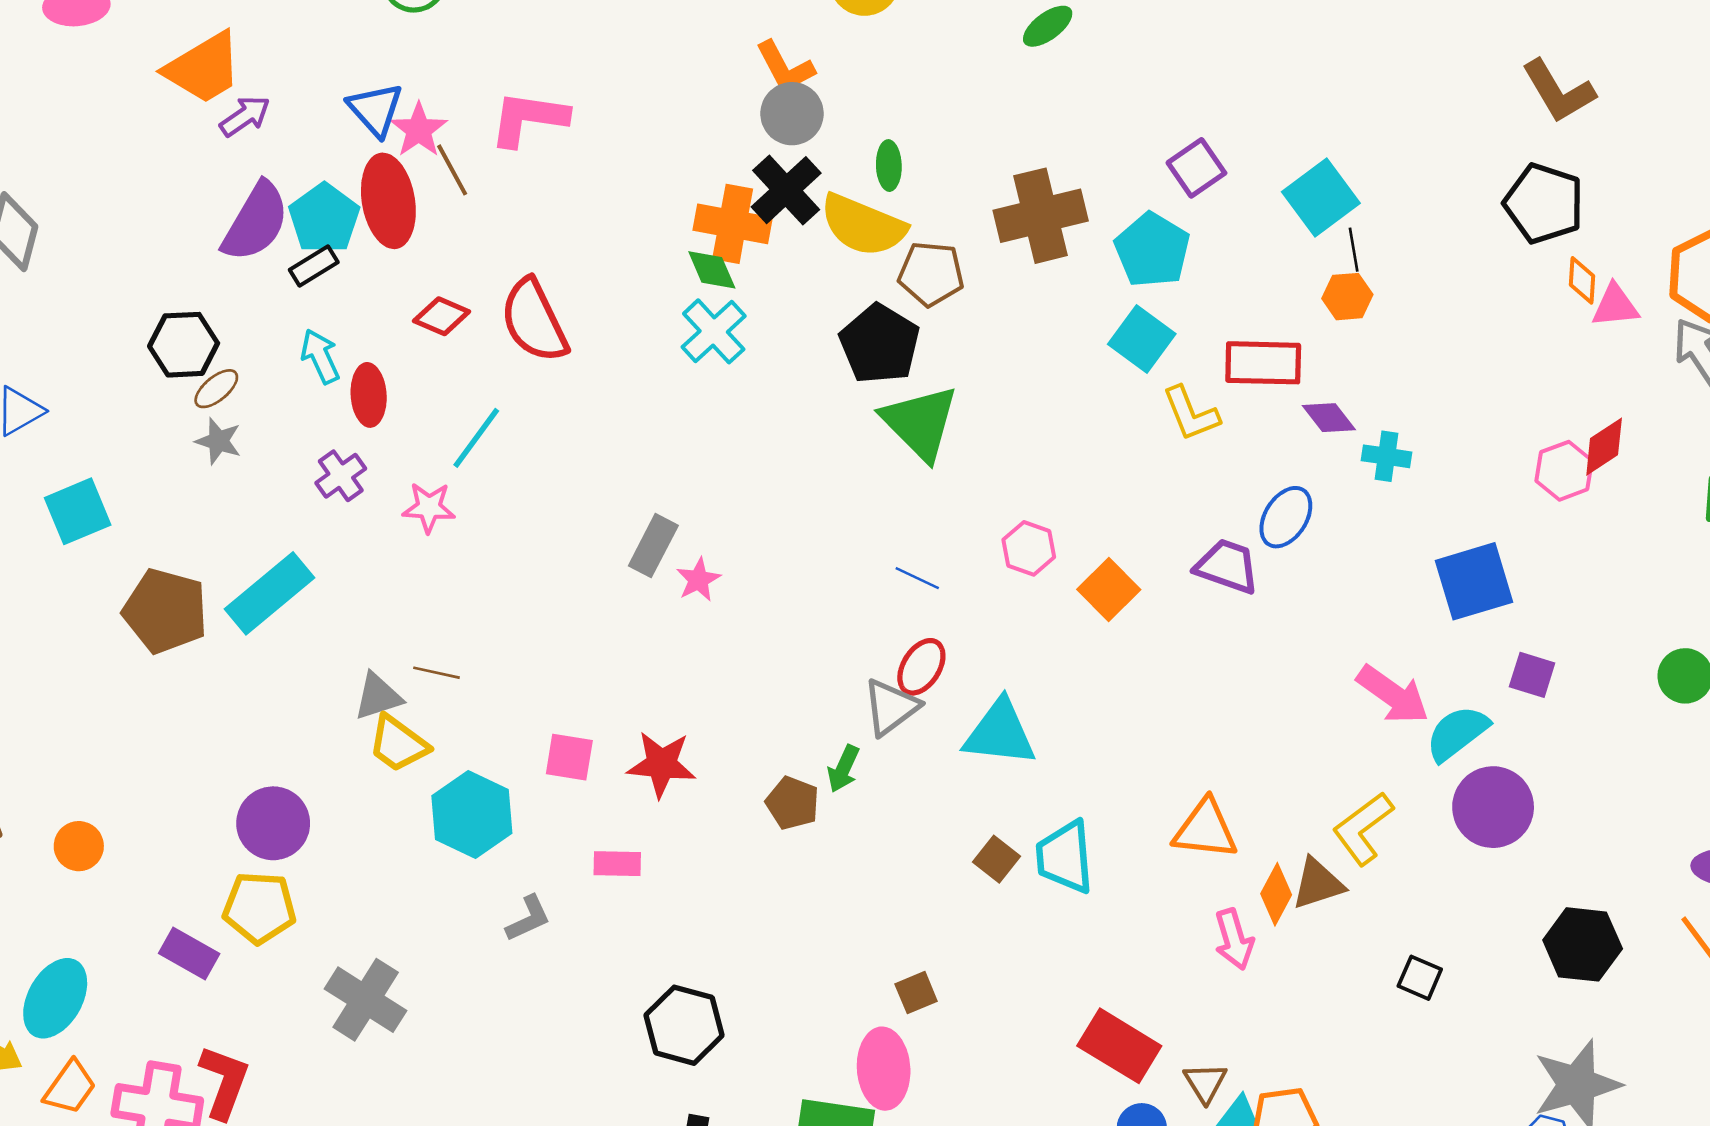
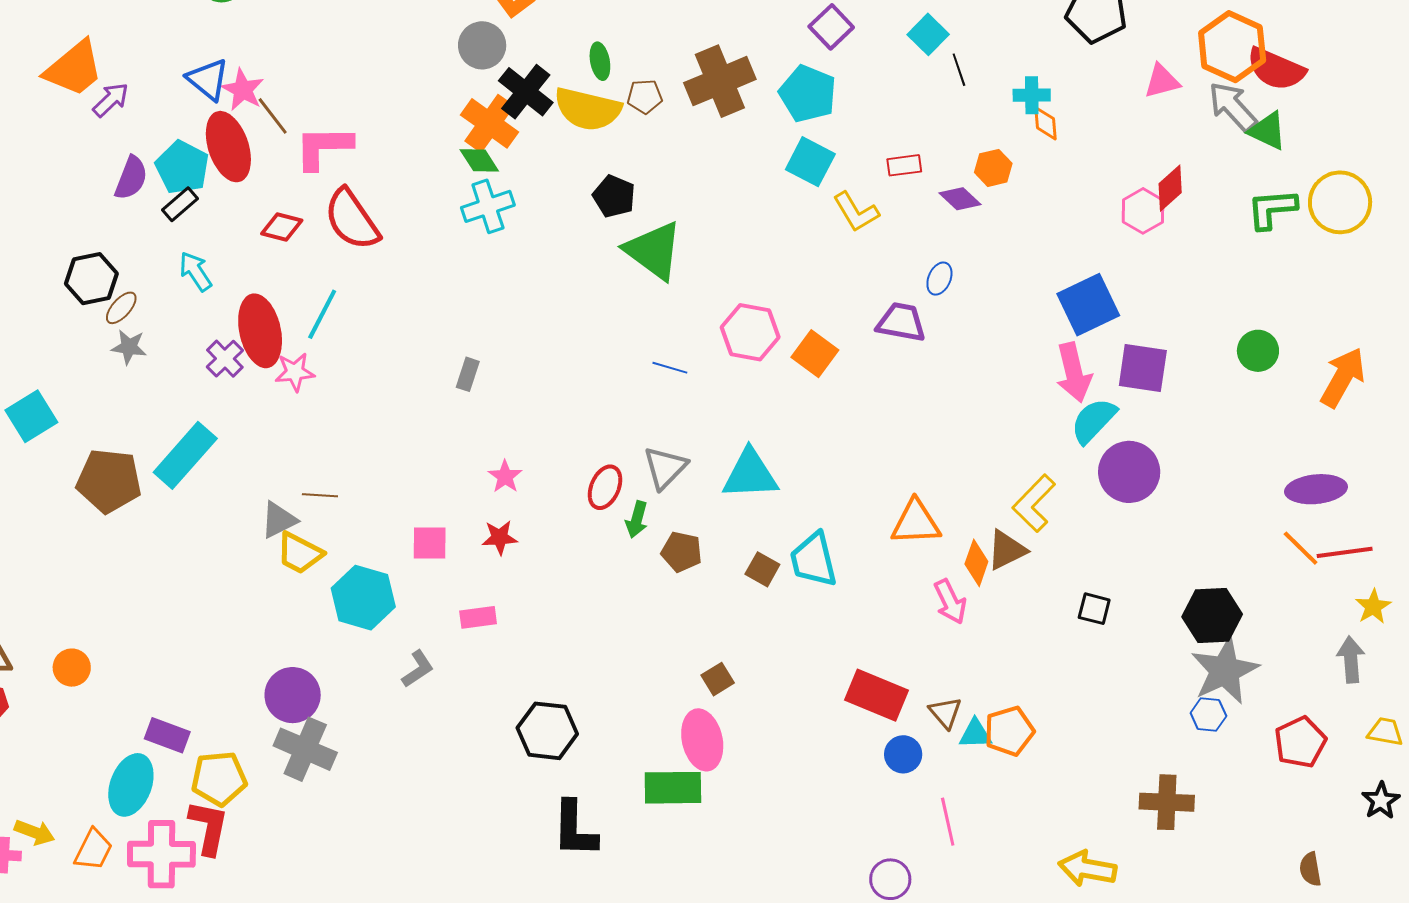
gray circle: (792, 114) -> (482, 45), moved
pink L-shape: (529, 119) -> (323, 147), moved
cyan square: (1321, 198) -> (928, 34), size x0.7
purple semicircle: (256, 222) -> (131, 178), size x0.7
orange cross: (733, 224) -> (490, 123), turned 34
brown pentagon: (931, 274) -> (645, 97), moved, size x0.7
orange diamond: (1582, 280) -> (1046, 123), moved
orange hexagon: (1347, 297) -> (993, 168), moved
cyan cross: (714, 331) -> (488, 206), turned 33
black pentagon: (880, 344) -> (614, 196), size x0.7
red rectangle: (1263, 363) -> (904, 165), size x0.6
red ellipse: (369, 395) -> (260, 331), moved, size x1.5
cyan cross: (1386, 456) -> (1032, 95), moved
blue ellipse: (1286, 517) -> (939, 279), size x0.7
gray rectangle: (653, 546) -> (468, 374), size x0.7
pink hexagon: (1029, 548) -> (750, 332), size x1.4
pink star: (698, 580) -> (505, 477), moved
red ellipse: (921, 667) -> (605, 487), moved
purple square: (1532, 675) -> (1143, 368), size x1.5
pink arrow: (1393, 695) -> (1074, 373), moved, turned 50
red star: (661, 764) -> (500, 538), size x0.7
brown pentagon: (792, 803) -> (682, 552), moved
purple circle: (273, 823) -> (293, 695), moved
yellow pentagon: (259, 908) -> (219, 779), moved
black hexagon: (1583, 944) -> (1212, 615), moved
cyan ellipse: (55, 998) -> (131, 785), moved

